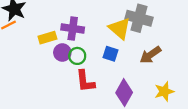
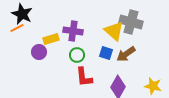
purple circle: (62, 53) -> (39, 52), moved
brown arrow: (150, 55) -> (126, 54), moved
yellow star: (164, 91) -> (153, 86), turned 30

